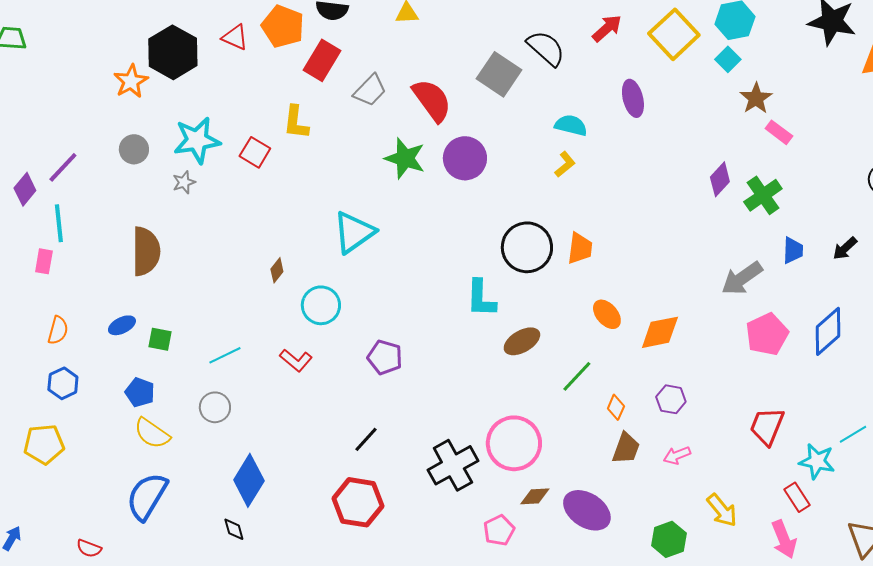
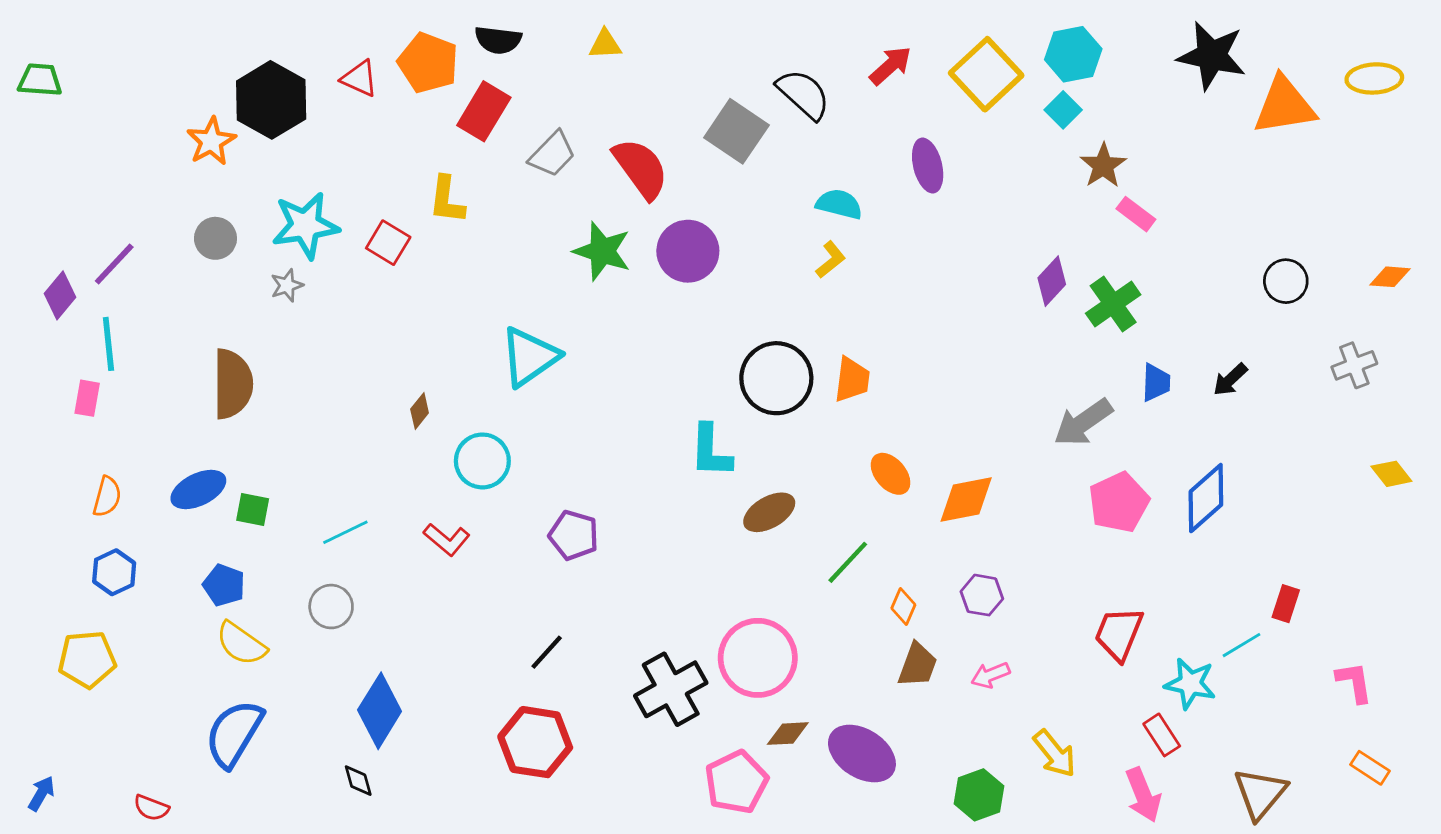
blue ellipse: (122, 325) -> (198, 489), size x1.4
pink pentagon: (499, 530) -> (736, 782), size x1.4

